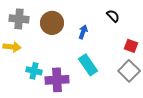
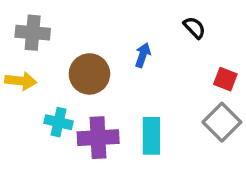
brown circle: (52, 23) -> (89, 74), moved
cyan rectangle: (88, 65) -> (151, 136), moved, turned 35

